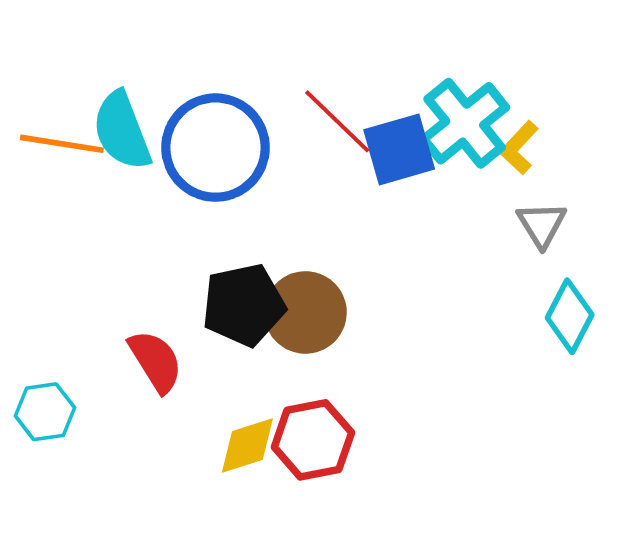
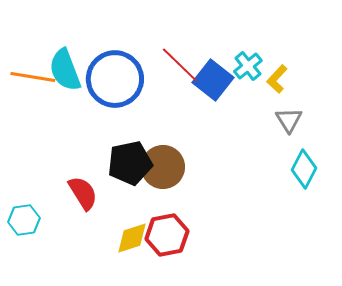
cyan cross: (465, 123) -> (248, 66), size x0.6
blue square: (399, 149) -> (213, 80), turned -36

